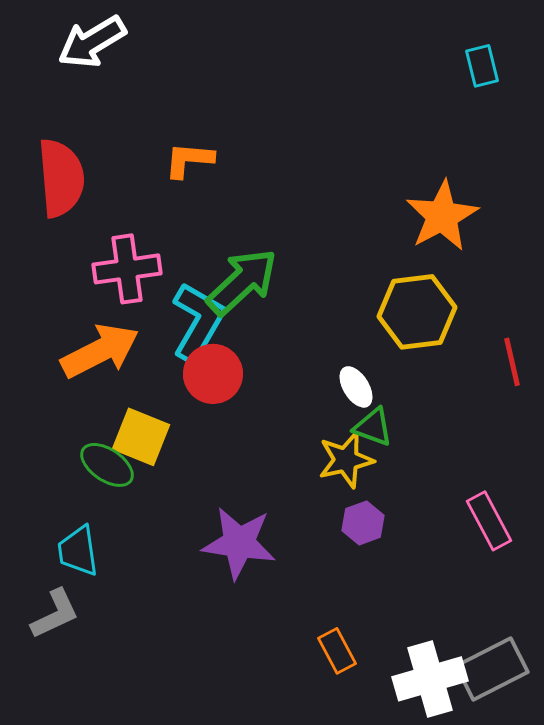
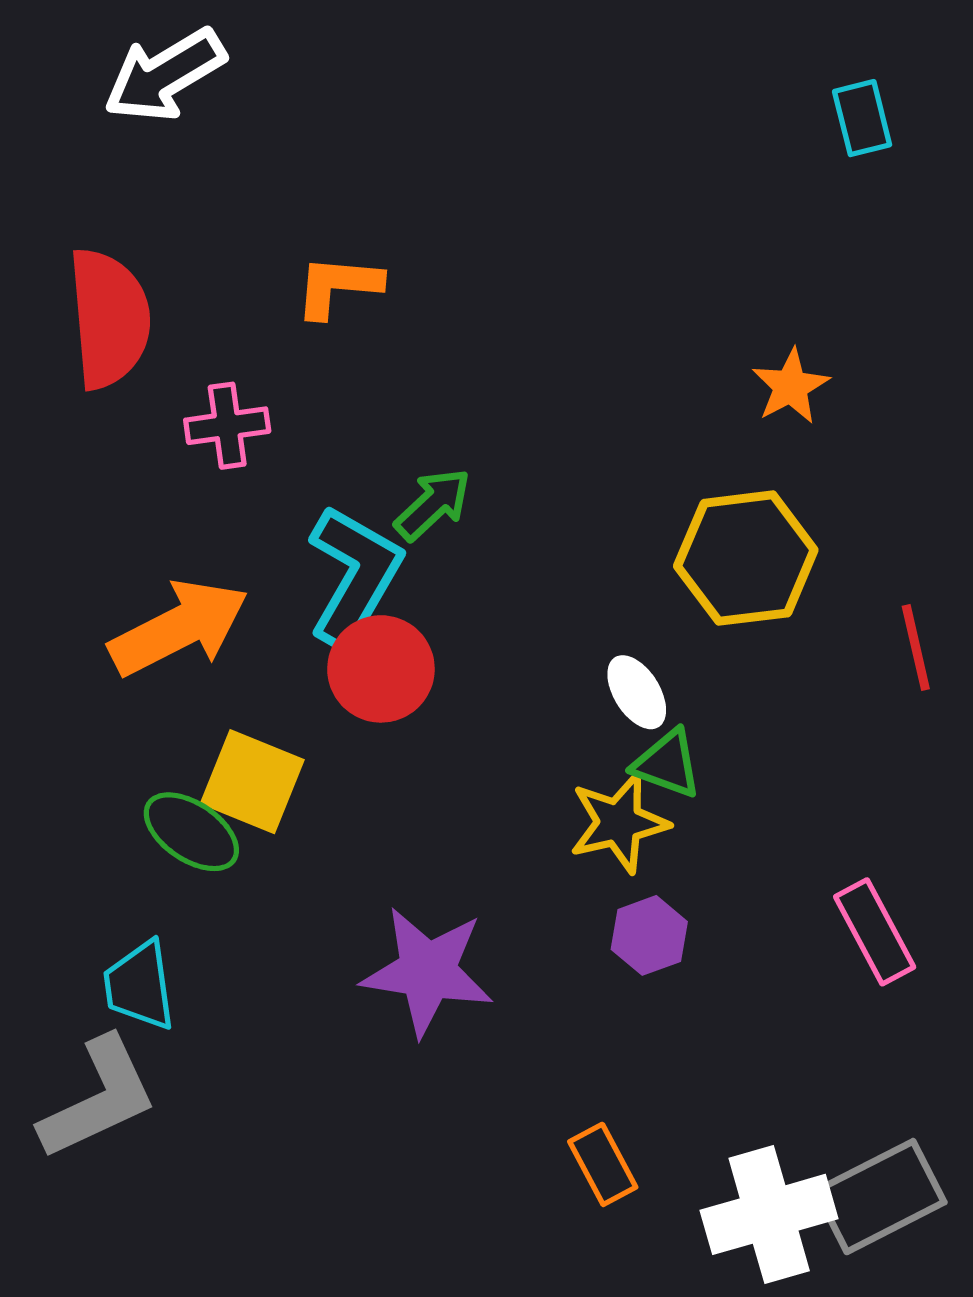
orange star: (442, 216) -> (791, 386), size x0.6
pink cross: (127, 269) -> (227, 426), moved, size x0.7
green arrow: (242, 282) -> (433, 504), size x0.6
gray L-shape: (55, 614) -> (98, 1098), size x1.4

